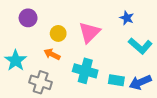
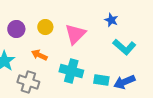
purple circle: (28, 18) -> (16, 29), moved
yellow circle: (58, 33) -> (45, 27), moved

